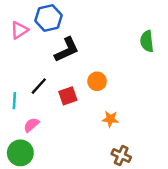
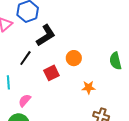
green semicircle: (147, 41) -> (115, 61), moved
black line: (39, 86) -> (25, 58), moved

